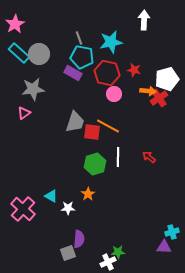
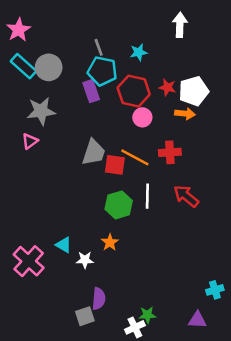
cyan star: (111, 42) -> (139, 52), size x0.6
purple rectangle: (73, 73) -> (91, 91), turned 42
white pentagon: (167, 79) -> (194, 91), moved
red cross: (159, 98) -> (170, 152), moved, turned 30
red arrow: (149, 157) -> (186, 196), size x1.5
purple triangle: (164, 247) -> (197, 320), moved

